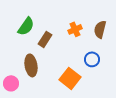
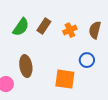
brown rectangle: (45, 39) -> (44, 26), moved
orange square: (70, 78) -> (65, 79), turned -30

